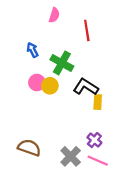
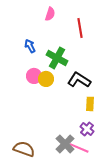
yellow rectangle: (98, 102) -> (90, 104), moved
brown semicircle: (29, 148) -> (24, 149), moved
pink line: (98, 161) -> (79, 148), moved

